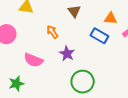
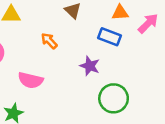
purple star: (67, 54) -> (90, 66), moved
green circle: (83, 82) -> (114, 98), moved

